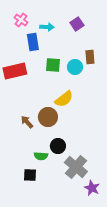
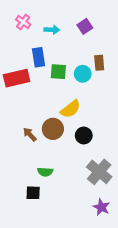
blue rectangle: (33, 42) -> (39, 57), moved
black circle: (58, 146) -> (84, 135), moved
gray cross: (76, 167) -> (99, 172), moved

